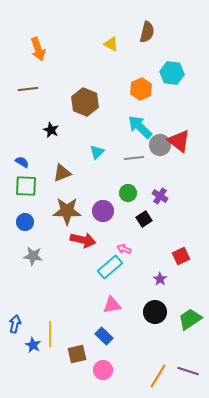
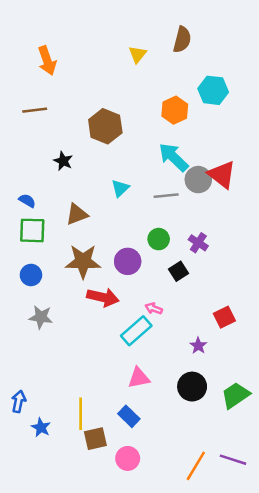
yellow triangle: (111, 44) -> (138, 54), turned 42
yellow line: (50, 334) -> (81, 414), moved

